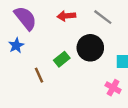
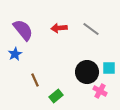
black circle: (90, 48) -> (87, 72), moved
green rectangle: (62, 59) -> (56, 96), moved

